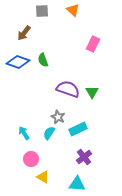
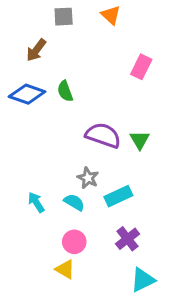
cyan semicircle: (49, 133) -> (74, 202), turned 88
pink circle: (31, 159) -> (74, 242), moved
cyan triangle: (77, 184) -> (143, 280), moved, turned -30

